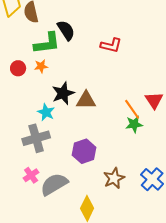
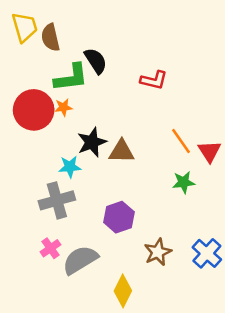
red circle: (18, 68) -> (34, 110), size x2.0
orange line: (132, 109) -> (181, 141), moved
cyan star: (46, 112) -> (70, 167), turned -30

